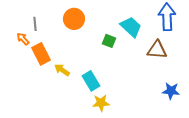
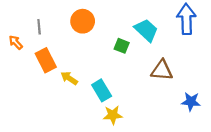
orange arrow: (23, 39) -> (16, 42), moved
brown triangle: (157, 50) -> (162, 70), moved

